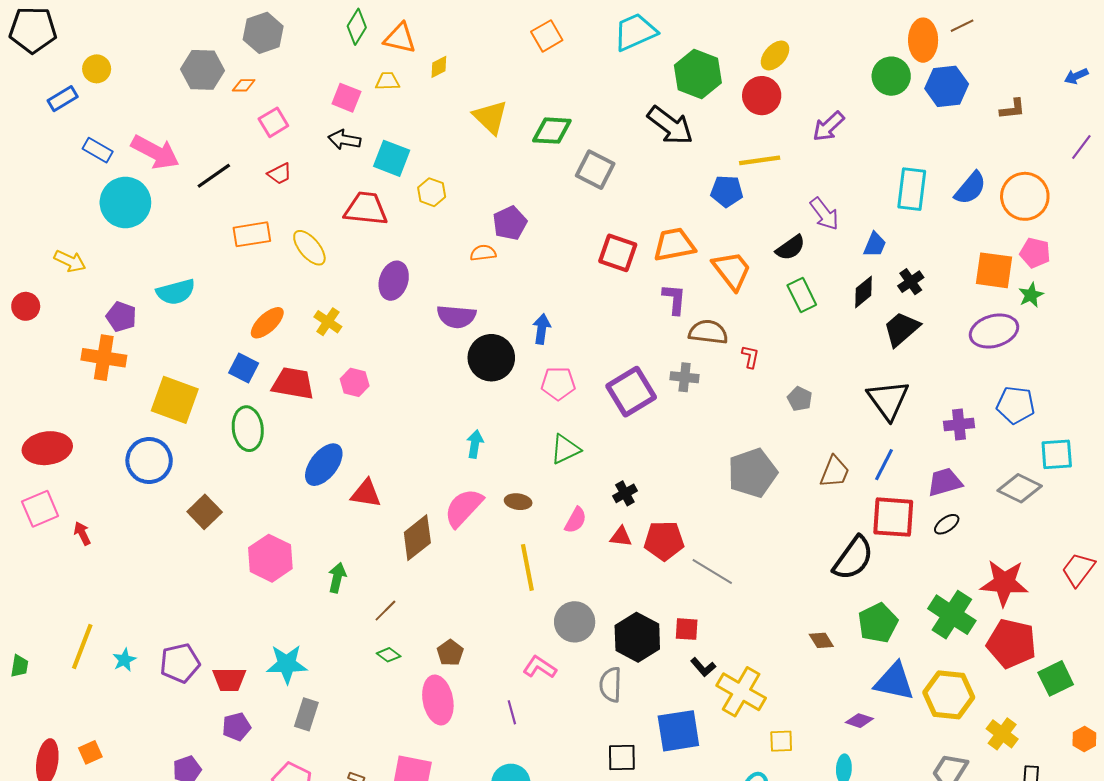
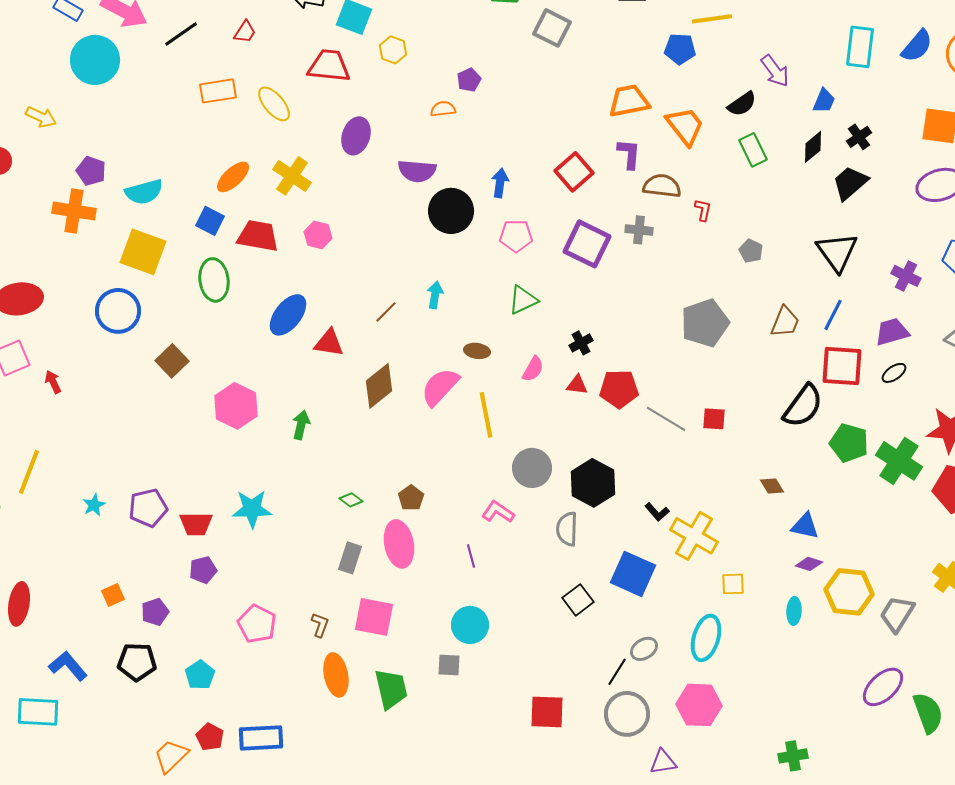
red trapezoid: (280, 174) -> (245, 32), turned -30
purple pentagon: (510, 223) -> (469, 80), size x0.7
red square: (618, 253) -> (574, 172), moved, turned 30
cyan semicircle: (176, 292) -> (144, 192), moved
yellow cross: (328, 322) -> (292, 176), size x1.4
purple square: (631, 392) -> (587, 244), turned -33
purple cross: (959, 425) -> (906, 276), turned 32
pink semicircle: (464, 508) -> (440, 387), moved
brown line: (385, 611) -> (386, 312), moved
green pentagon: (878, 623) -> (849, 443), moved, turned -30
red square: (687, 629) -> (714, 419), moved
yellow line: (82, 647) -> (29, 472), moved
blue triangle: (894, 681) -> (805, 526), moved, size x0.7
yellow hexagon: (949, 695) -> (849, 592), moved
gray rectangle: (306, 714) -> (350, 558), moved
blue square: (678, 731) -> (633, 574), turned 33
orange square: (90, 752) -> (113, 595), moved
black square: (622, 758) -> (578, 600), turned -36

